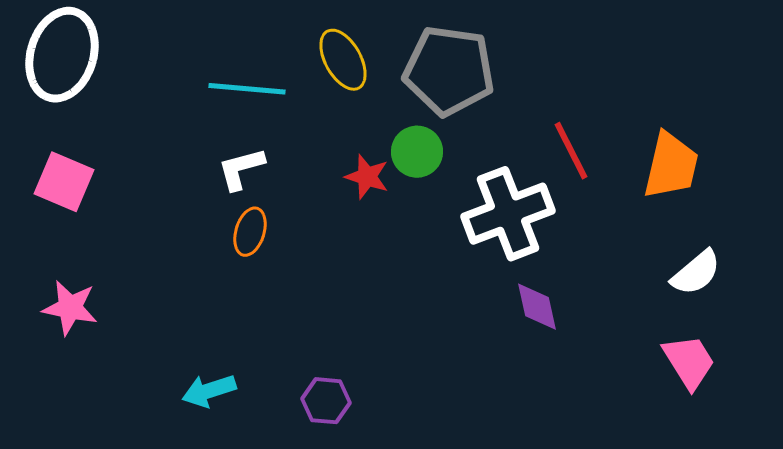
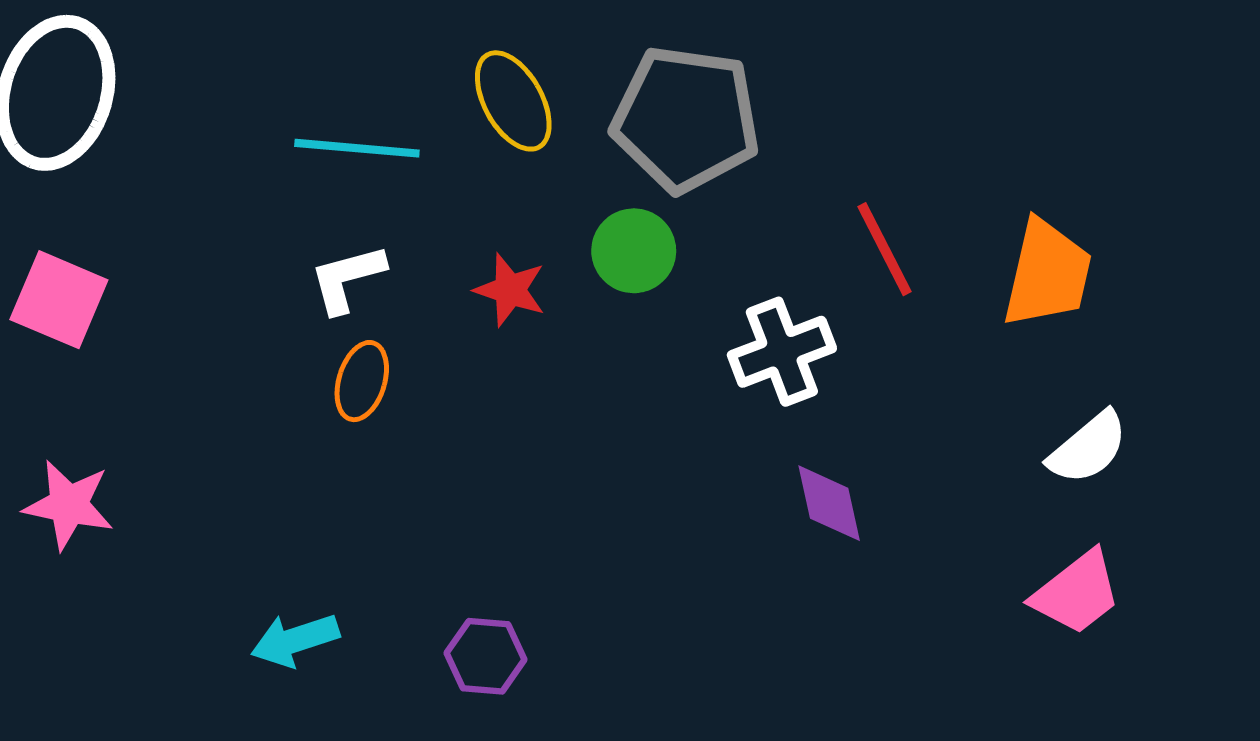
red star: (367, 177) -> (510, 290), moved
white cross: (508, 214) -> (782, 352), size x0.7
pink trapezoid: (689, 362) -> (1077, 593), turned 84

